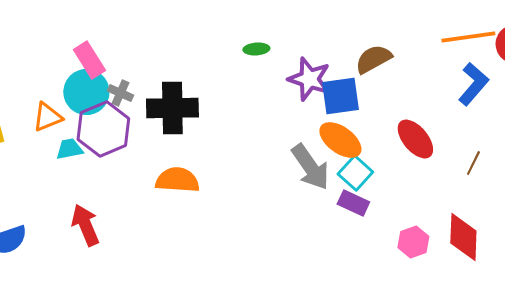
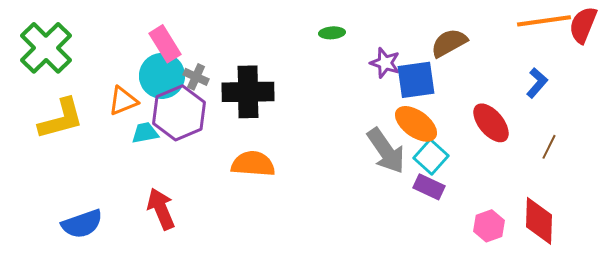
purple star: (309, 79) -> (385, 63), size x0.7
blue L-shape: (473, 84) -> (537, 83), moved, size x0.7

